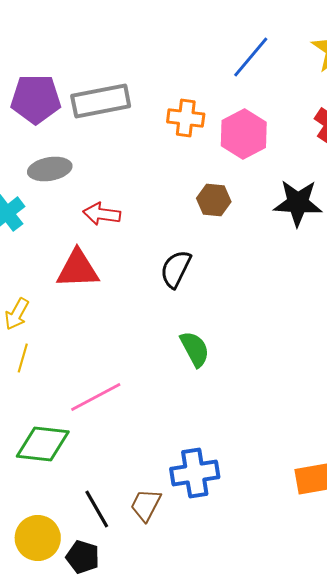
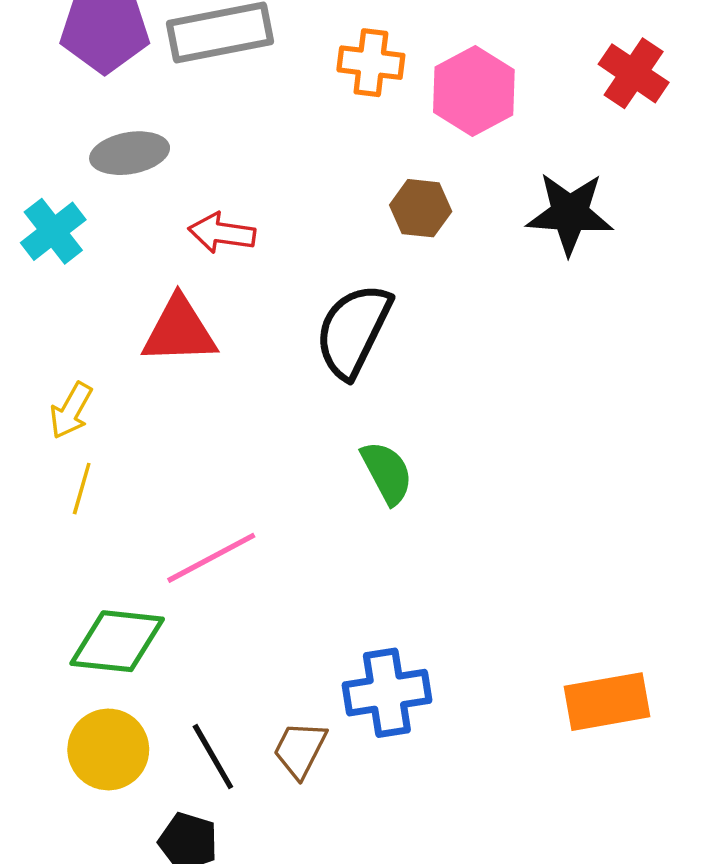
black semicircle: (176, 269) -> (353, 331), size x1.4
yellow circle: (38, 538) -> (108, 749), moved

